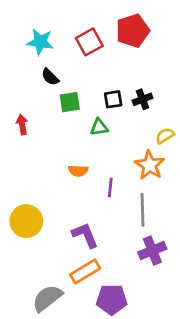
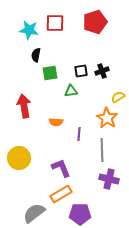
red square: (89, 42) -> (55, 23), moved, turned 30
black semicircle: (50, 77) -> (36, 55), turned 56
red arrow: (22, 124) -> (24, 106), moved, size x1.6
purple cross: (152, 251) -> (109, 179), turned 36

